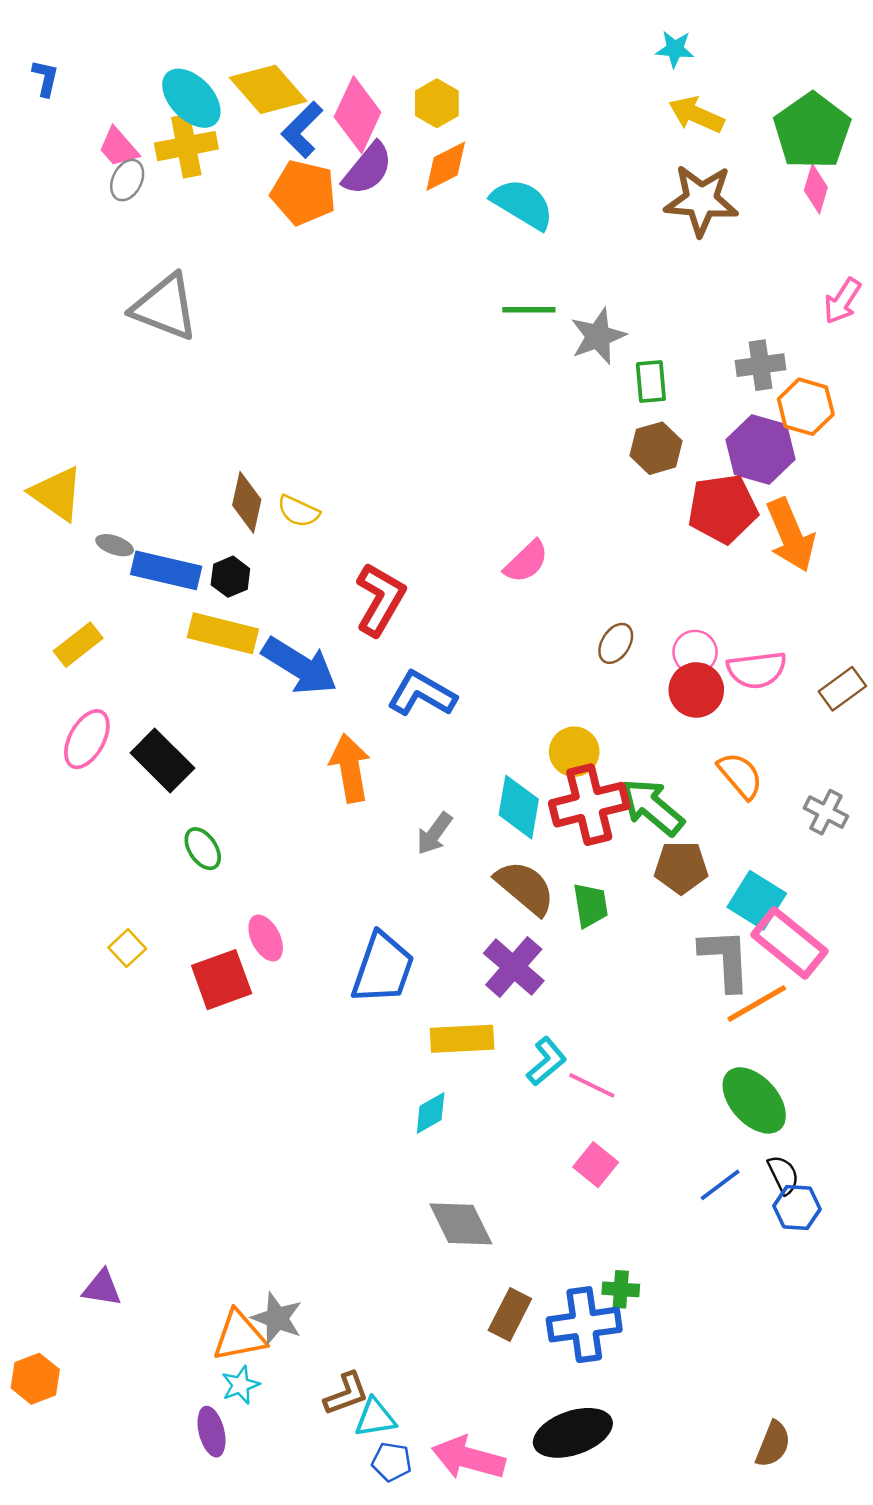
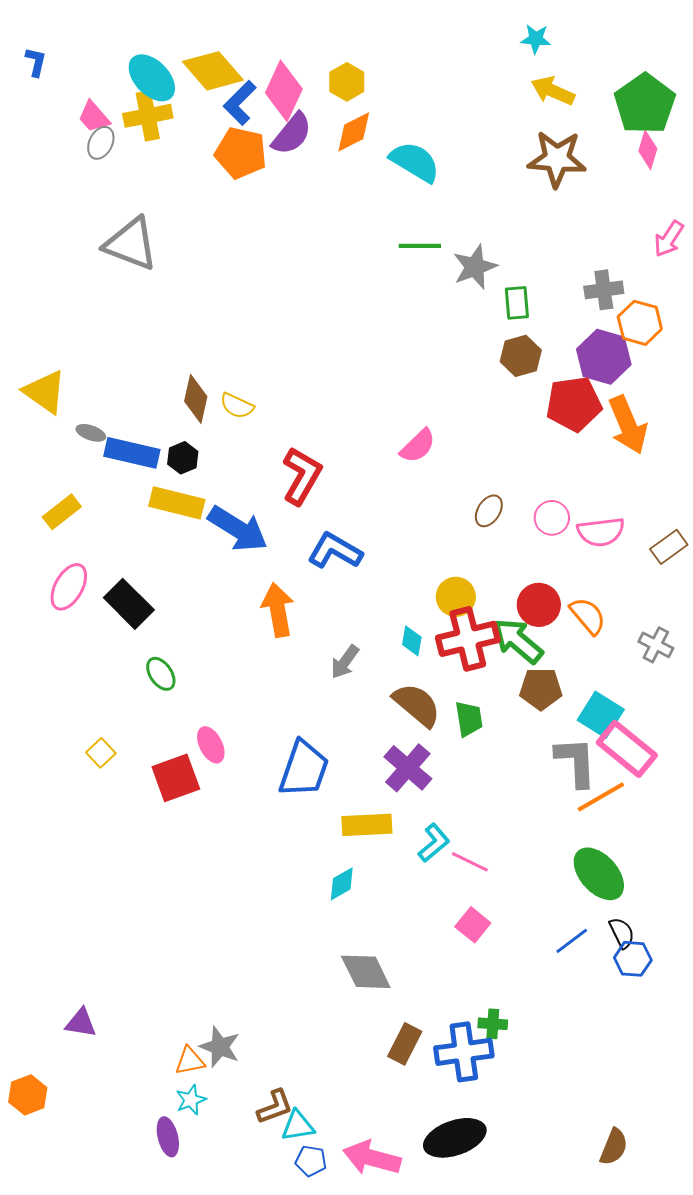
red circle: (696, 690) -> (539, 605), moved
cyan diamond: (519, 807) -> (412, 641), size x0.6
orange triangle: (239, 1336) -> (190, 1061), size x0.7

